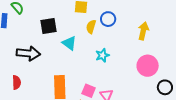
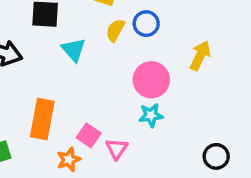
cyan star: (102, 55) -> (151, 115), moved
pink circle: (148, 66) -> (151, 80), moved

